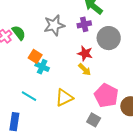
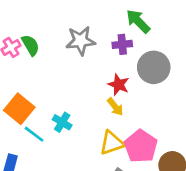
orange square: (35, 56) -> (19, 109), moved, size x1.5
cyan cross: (42, 67) -> (62, 122), moved
yellow triangle: (64, 98) -> (112, 143), moved

